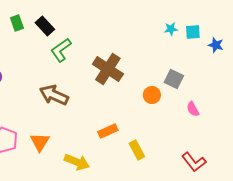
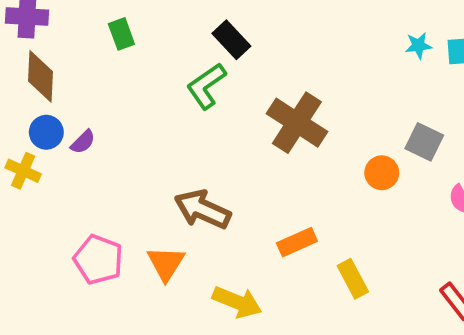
black rectangle: (45, 26) -> (231, 40), moved
brown arrow: (54, 95) -> (202, 209), moved

